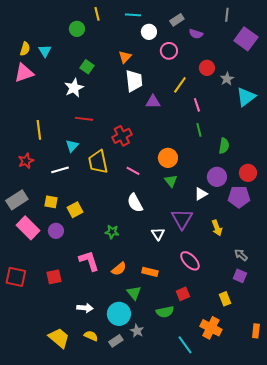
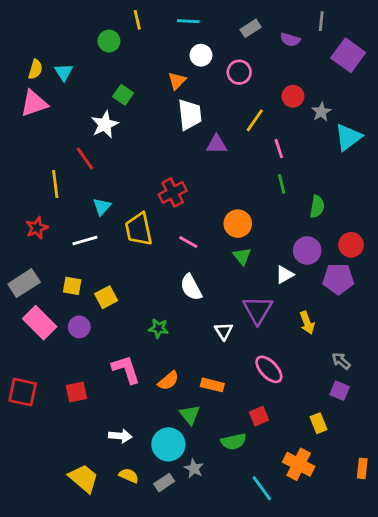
white circle: (149, 32) -> (201, 55), moved
purple semicircle: (196, 34) -> (290, 40), moved
red line: (84, 119) -> (85, 159), moved, turned 48

